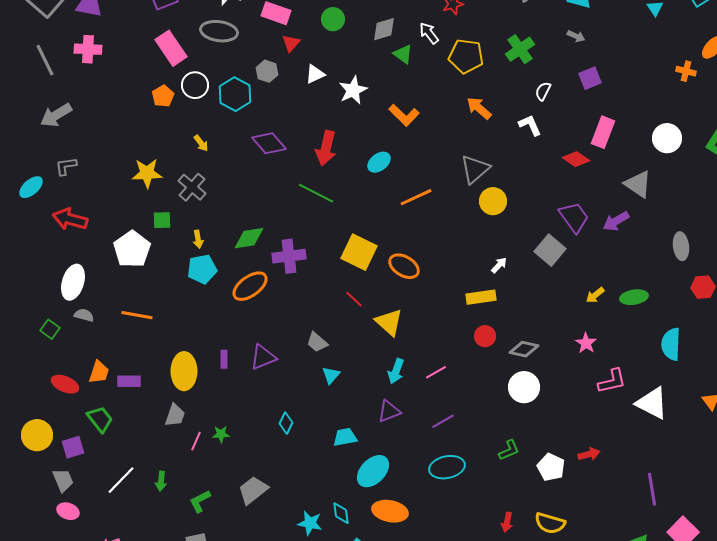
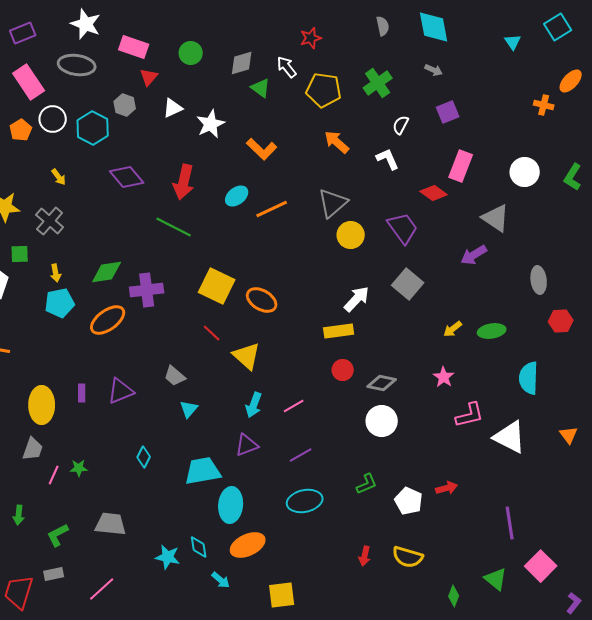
orange line: (416, 197) -> (272, 209), moved
purple trapezoid: (574, 217) -> (403, 228), moved
white arrow: (499, 265) -> (357, 299), size x1.6
cyan trapezoid: (345, 437) -> (203, 471), size x1.5
cyan ellipse: (373, 471) -> (231, 505), turned -40
gray trapezoid: (253, 490) -> (111, 524), turned 44
orange ellipse: (390, 511) -> (248, 545), turned -36

